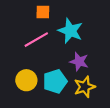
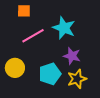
orange square: (43, 12) -> (24, 11), moved
yellow circle: (26, 80) -> (15, 68), moved

